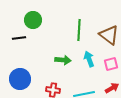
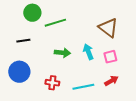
green line: (79, 30) -> (55, 23), moved, turned 70
black line: (19, 38) -> (23, 41), moved

